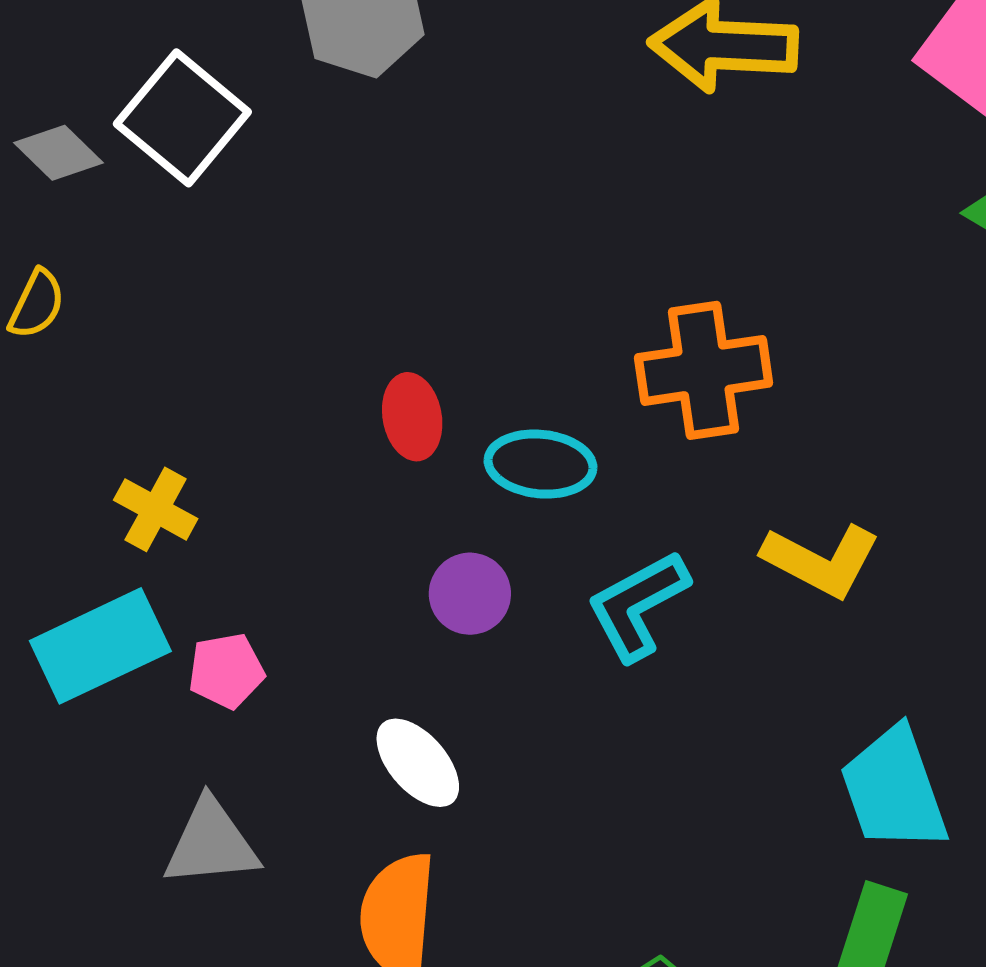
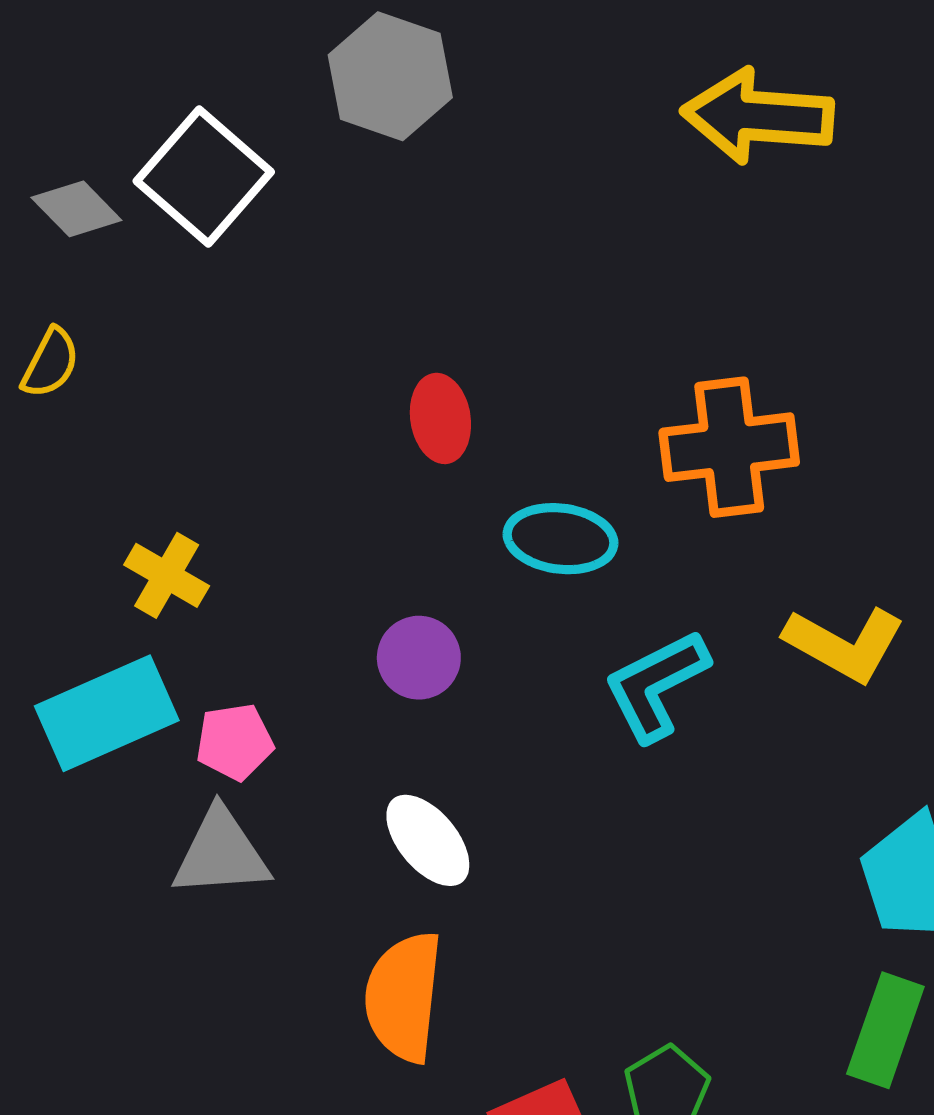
red ellipse: (412, 417) -> (440, 418), moved
purple circle: (470, 594) -> (419, 658), moved
gray triangle: (211, 843) -> (221, 853), moved

